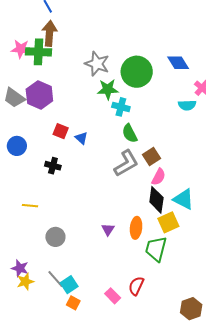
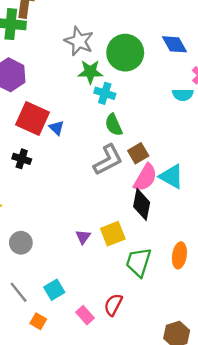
red square: (61, 131) -> (33, 118), size x1.8
pink semicircle: (159, 177) -> (145, 178), size x1.4
cyan triangle: (183, 199) -> (171, 177), moved
yellow square: (168, 222) -> (113, 234), moved
orange ellipse: (136, 228) -> (179, 255), moved
cyan square: (69, 285) -> (54, 290), moved

